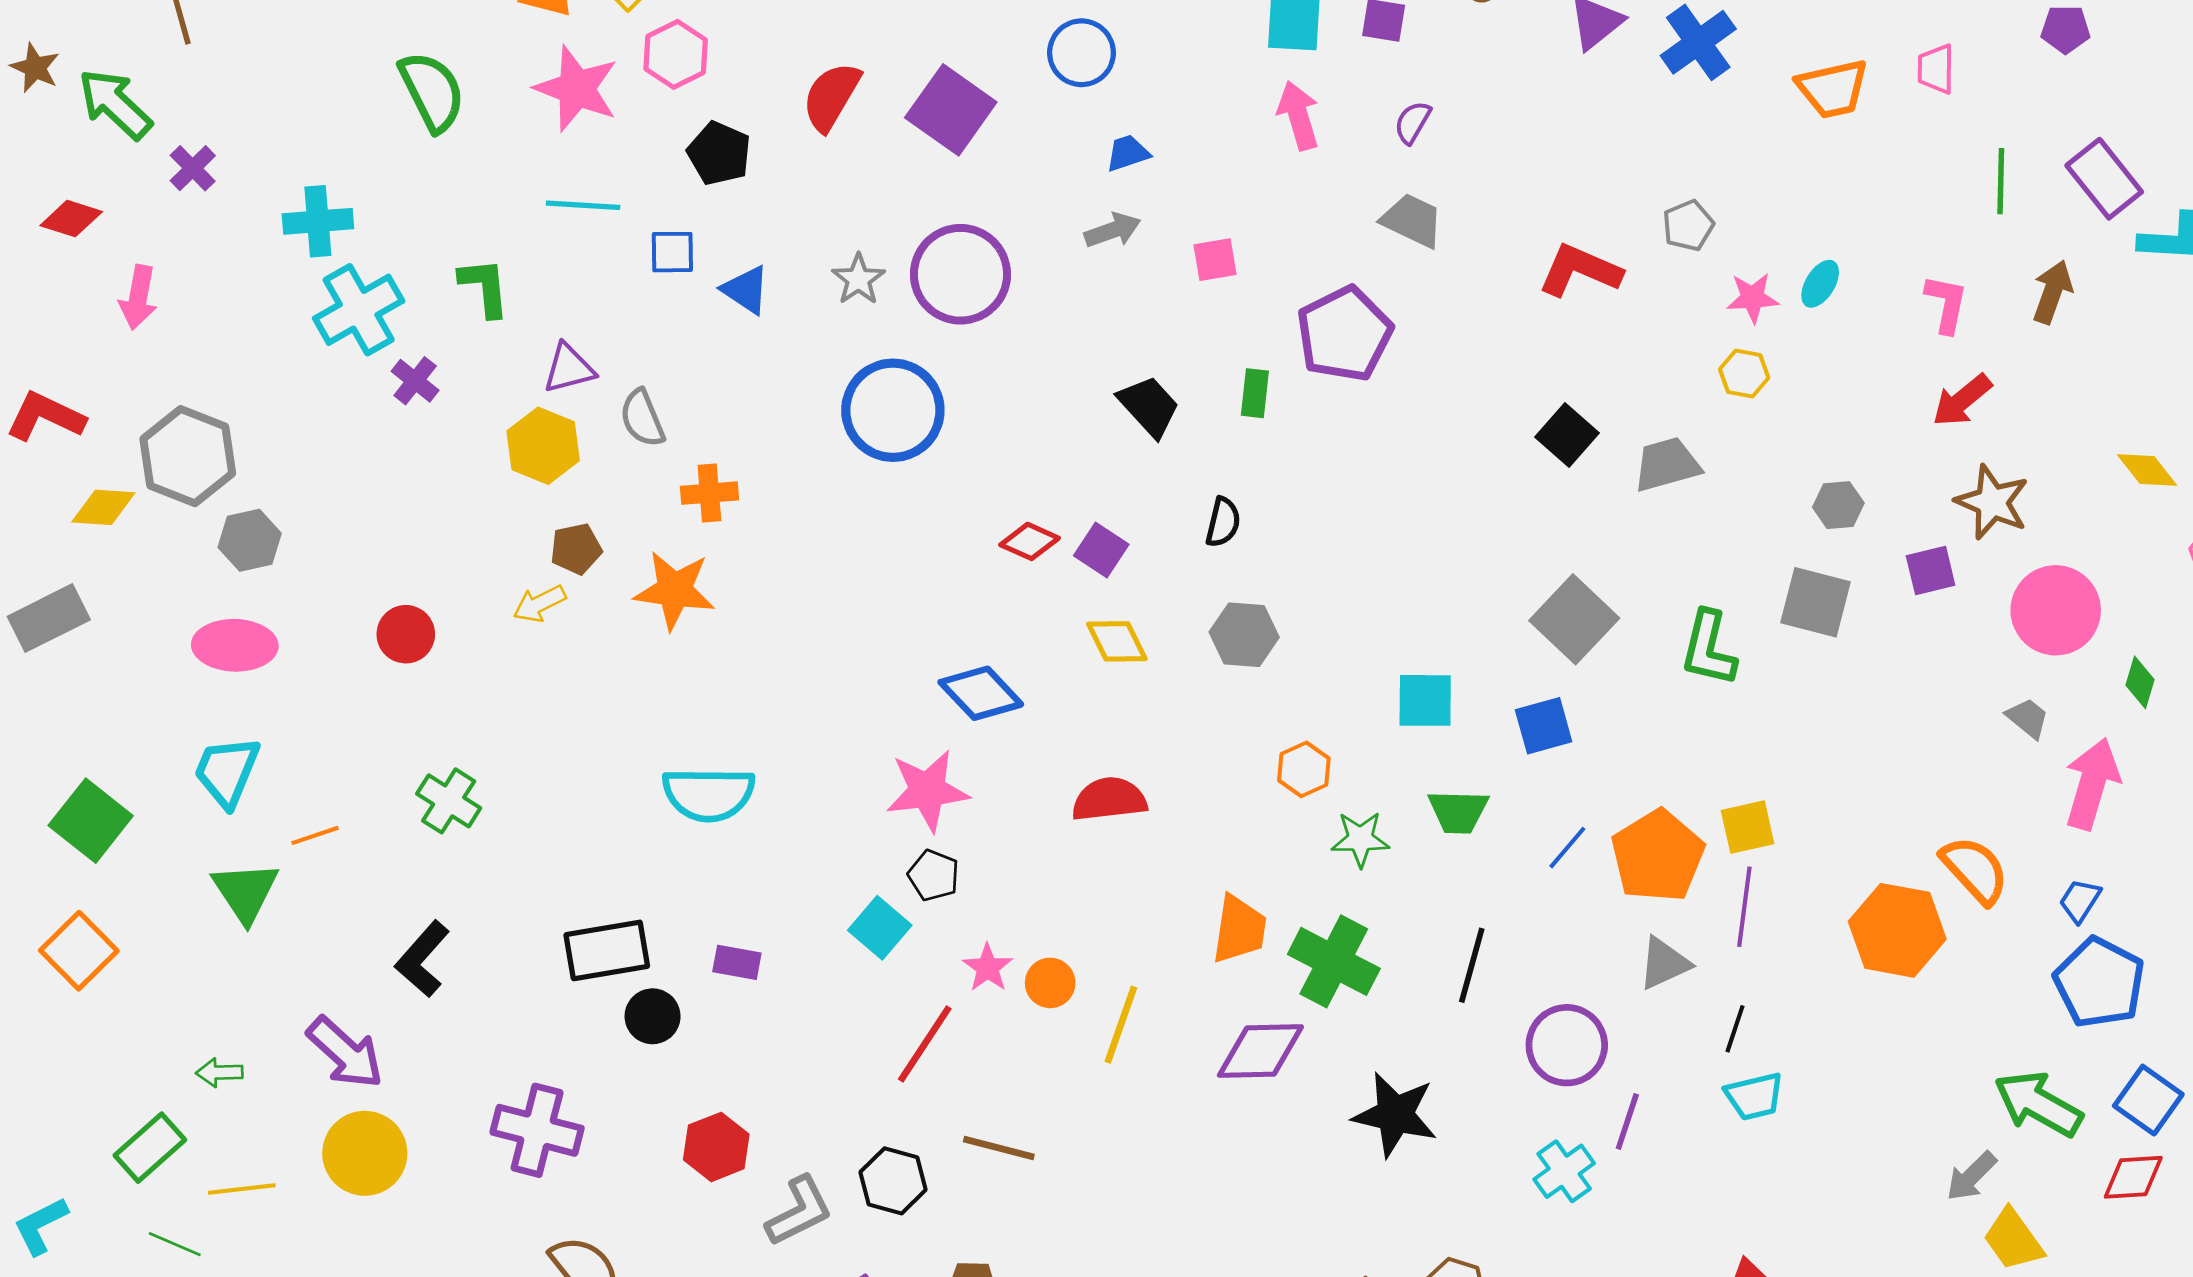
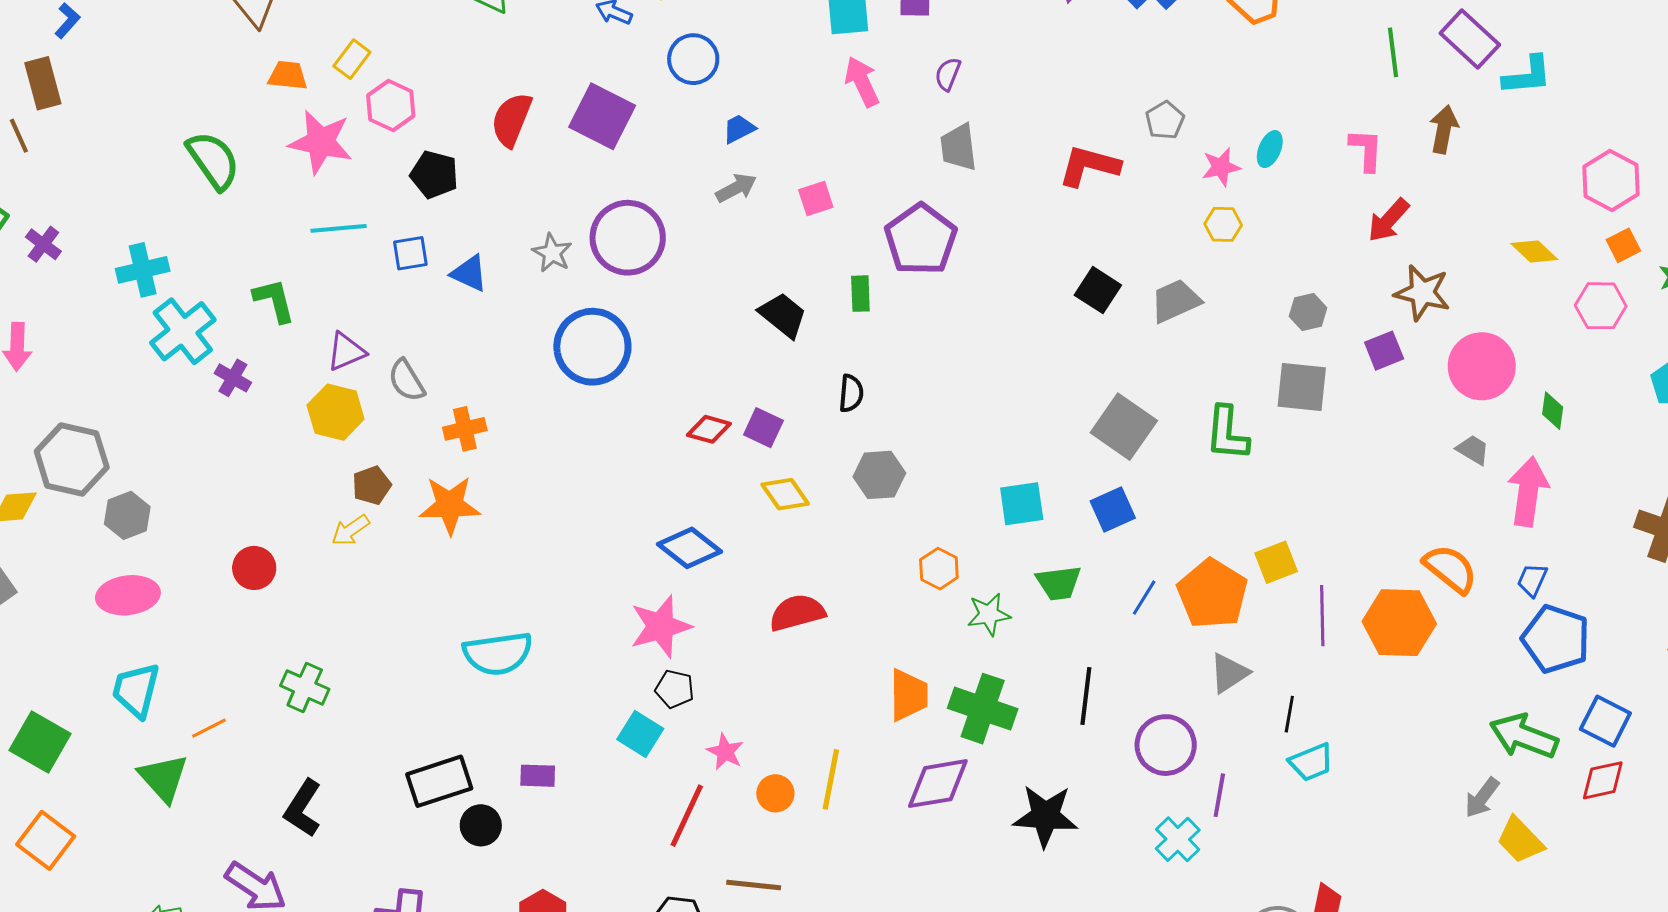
gray trapezoid: (1412, 220) -> (959, 147), turned -114
purple line: (1744, 907) -> (1322, 616), moved
orange circle: (1050, 983) -> (775, 793), moved

